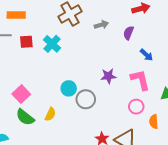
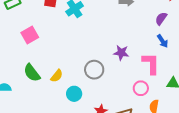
purple semicircle: (129, 33) -> (161, 19), moved
cyan circle: (69, 88) -> (74, 94), moved
pink square: (21, 94) -> (30, 35), moved

